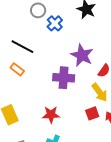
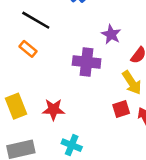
purple star: (82, 55) -> (111, 34), size x0.7
red star: (51, 115) -> (53, 110), moved

